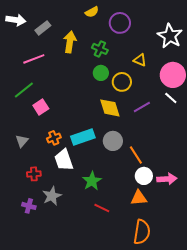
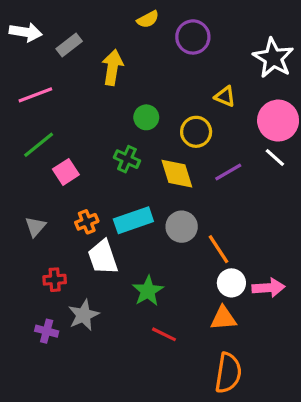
green cross: (100, 49) -> (127, 159), moved
pink line: (34, 59) -> (35, 95), moved
green circle: (101, 73) -> (146, 117), moved

